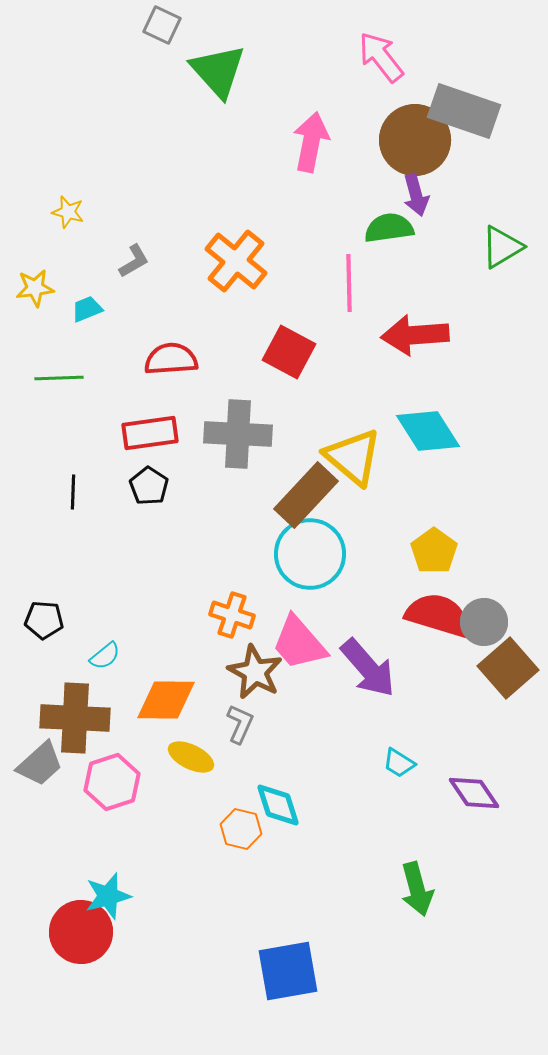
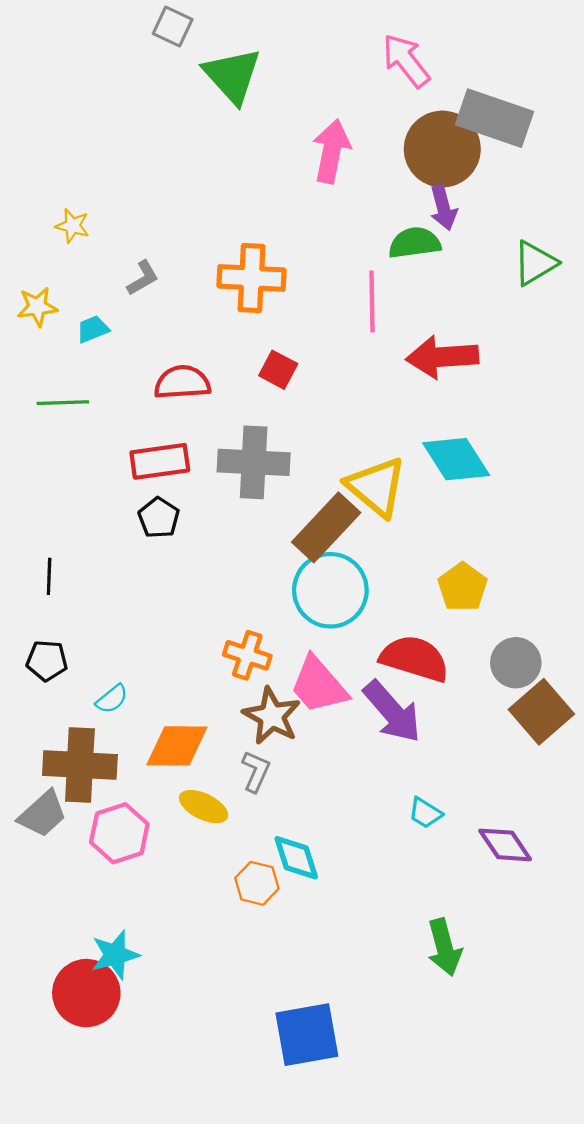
orange cross: (236, 261) -> (252, 278), turned -36
red square: (289, 352) -> (278, 370), moved, size x0.7
black line: (73, 492) -> (49, 576), moved
red semicircle: (438, 615) -> (415, 658), moved

